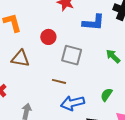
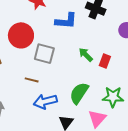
red circle: (48, 37) -> (21, 35), size x1.6
green semicircle: (106, 95) -> (79, 93), size x1.6

